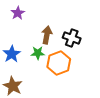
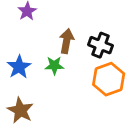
orange hexagon: (59, 63) -> (109, 79), moved

